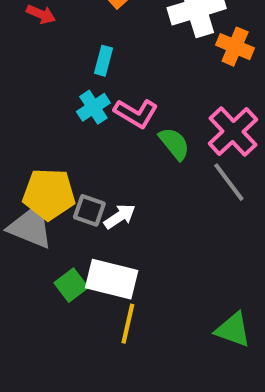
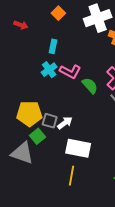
gray triangle: (31, 227) -> (22, 153), moved
white rectangle: (112, 279) -> (78, 148), moved
green square: (71, 285) -> (37, 136), moved

